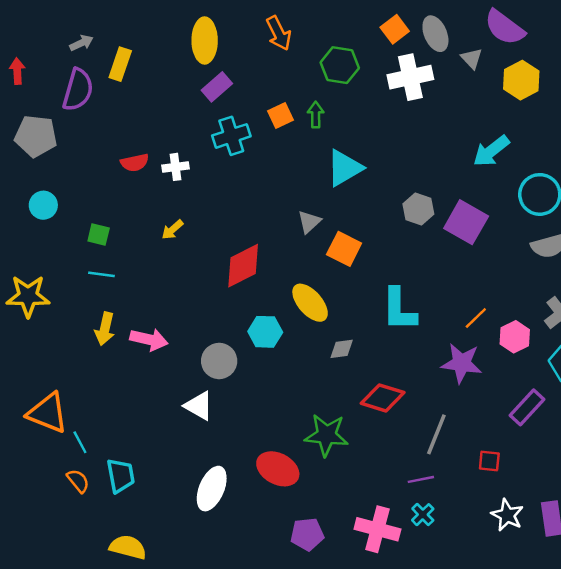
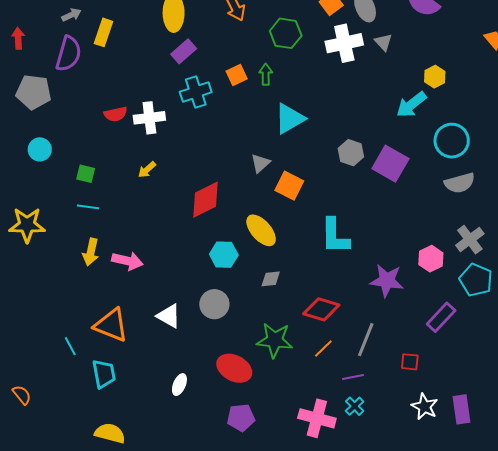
gray triangle: (472, 58) -> (383, 42), moved
yellow hexagon: (521, 80) -> (435, 77), moved, size x0.7
white cross: (176, 167) -> (149, 118), size x1.4
orange line: (476, 318) -> (323, 349), moved
gray diamond: (342, 349) -> (271, 279), moved
gray circle: (219, 361) -> (214, 304), moved
orange triangle: (48, 413) -> (111, 325), moved
orange semicircle: (78, 481) -> (22, 395), moved
white ellipse: (212, 489) -> (179, 385), size x0.6
purple pentagon: (307, 534) -> (241, 418), moved

